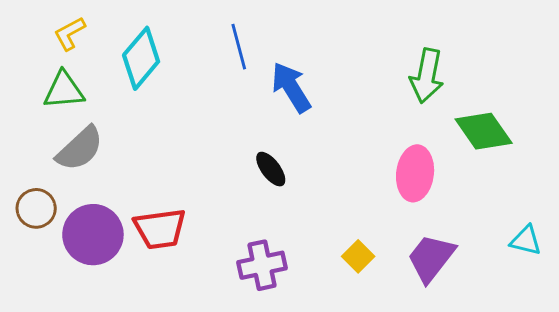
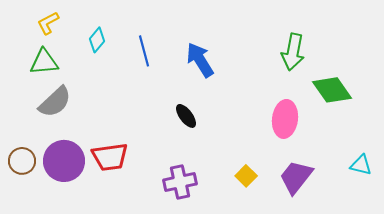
blue line: (239, 47) -> (144, 51), moved
cyan diamond: (141, 58) -> (97, 40), size x0.6
brown circle: (36, 208) -> (22, 161), moved

